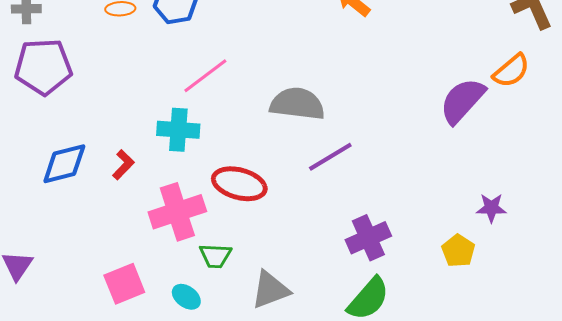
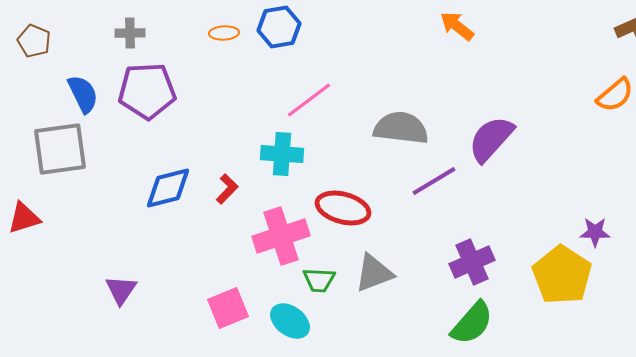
purple semicircle: (462, 101) -> (491, 139), moved
yellow pentagon: (458, 251) -> (562, 275), size x1.8
gray triangle: (270, 290) -> (374, 273), moved
cyan ellipse: (186, 297) -> (290, 321), size x1.4

